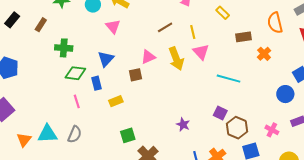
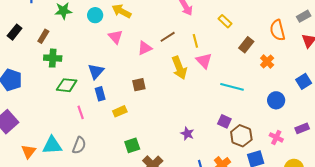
brown rectangle: (244, 37) -> (246, 45), turned -42
green cross: (64, 48) -> (53, 58), moved
pink triangle: (148, 57) -> (145, 48), moved
blue triangle: (106, 59) -> (96, 71), moved
green diamond: (75, 73) -> (67, 85), moved
blue circle: (285, 94) -> (276, 100), moved

